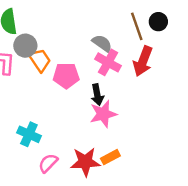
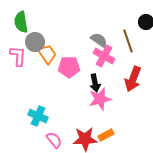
brown line: (137, 26) -> (128, 41), moved
red arrow: (143, 61) -> (133, 79), moved
pink semicircle: (48, 163) -> (54, 140), turned 96

